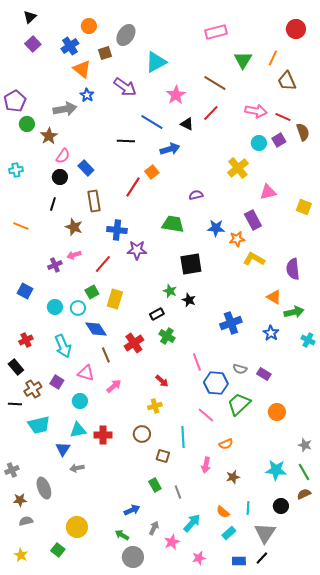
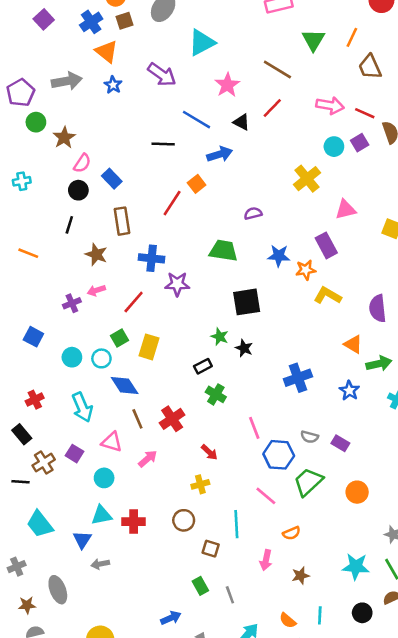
brown square: (105, 53) -> (125, 21), moved
gray arrow: (65, 109) -> (67, 81), moved
red cross: (134, 343) -> (172, 419), moved
cyan trapezoid: (39, 425) -> (40, 524), moved, turned 65

